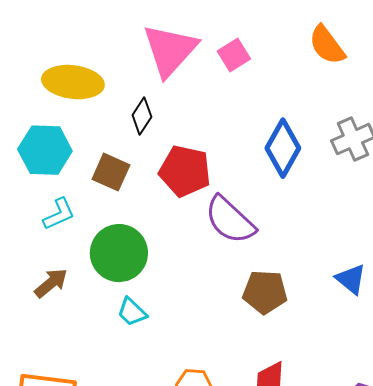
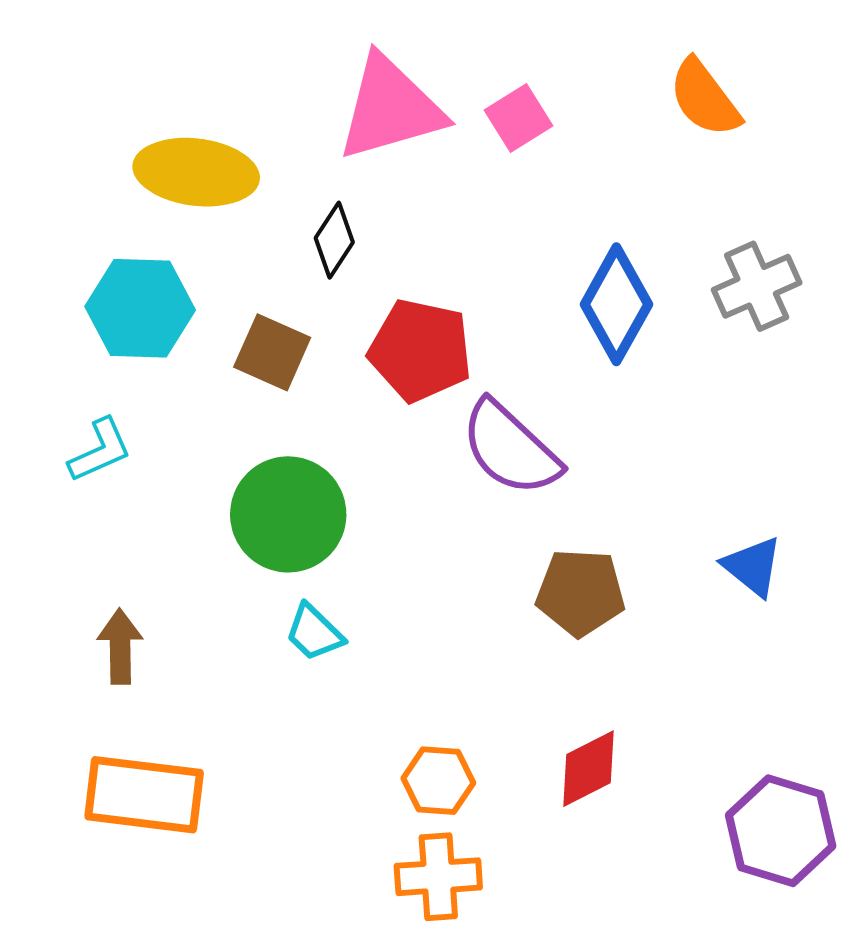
pink triangle: (170, 50) -> (390, 108), turned 32
cyan L-shape: (59, 214) -> (100, 450), moved
brown arrow: (51, 283) -> (120, 647), moved, turned -51

